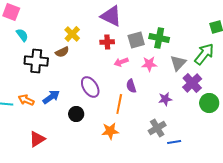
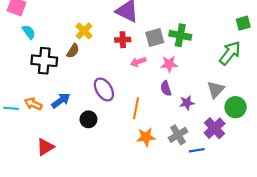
brown semicircle: (62, 52) -> (73, 51), turned -32
gray triangle: (178, 63) -> (216, 89), moved
purple cross: (192, 83) -> (215, 128), moved
purple semicircle: (131, 86) -> (166, 88), moved
orange star: (110, 131) -> (146, 137), moved

